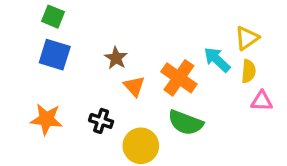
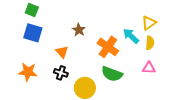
brown star: (116, 58) -> (79, 30), moved
orange triangle: (134, 86) -> (62, 52), moved
pink triangle: (262, 101) -> (149, 68), moved

